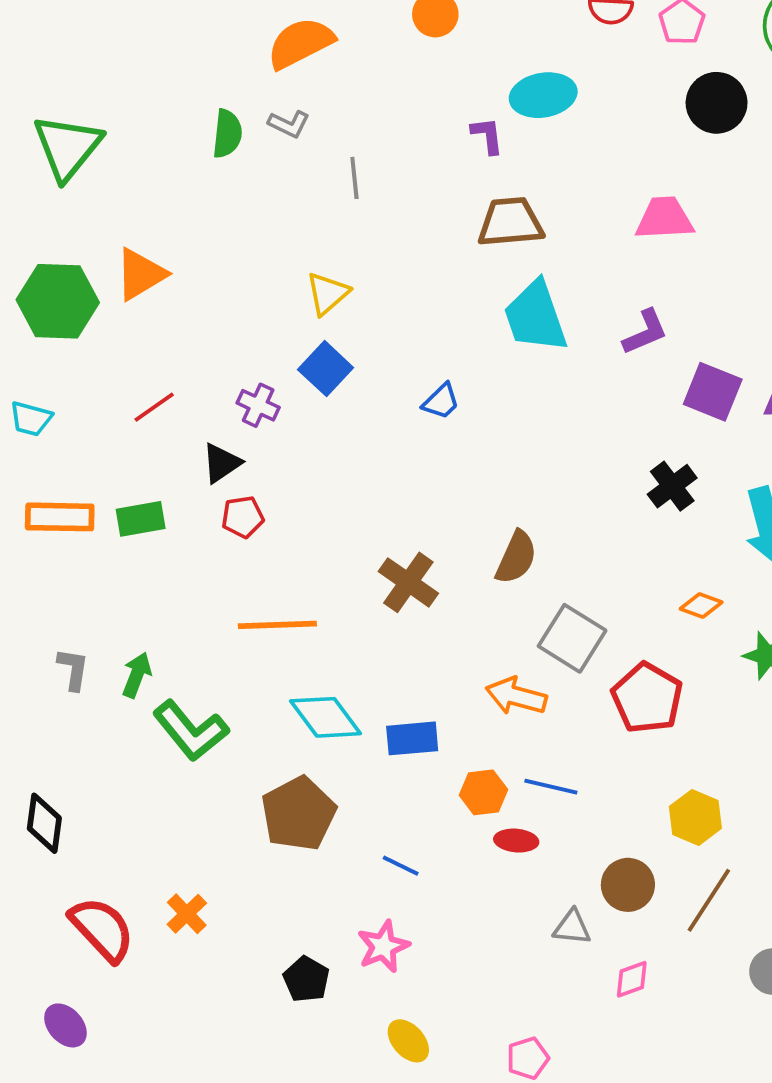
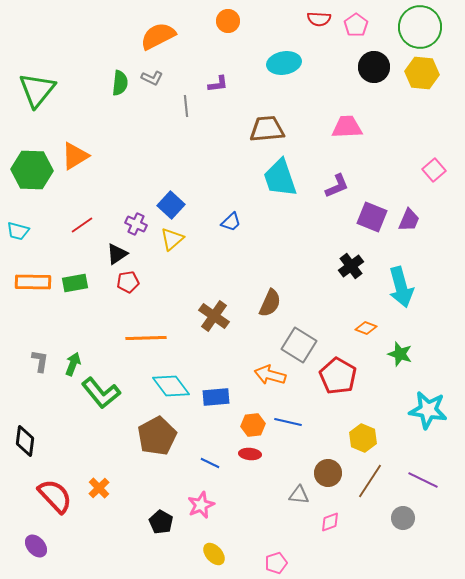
purple L-shape: (487, 136) -> (218, 84), moved, turned 90
yellow triangle: (327, 294) -> (172, 239), moved
red ellipse: (516, 841) -> (250, 454), moved

